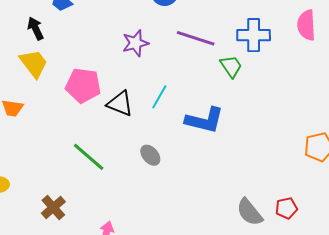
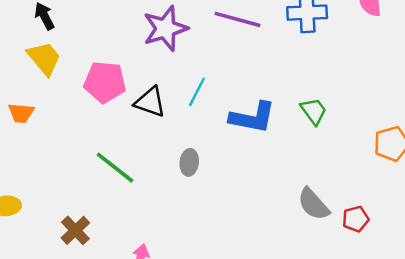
purple star: (135, 43) -> (165, 28), size x1.4
green trapezoid: (231, 66) -> (314, 111), moved
gray ellipse: (150, 155) -> (189, 162), turned 50
gray semicircle: (250, 212) -> (313, 204), moved

